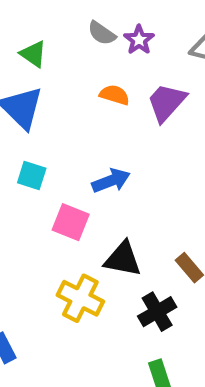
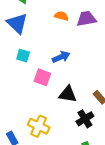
purple trapezoid: (166, 102) -> (86, 19), turned 40
yellow cross: (80, 298) -> (39, 126), moved

